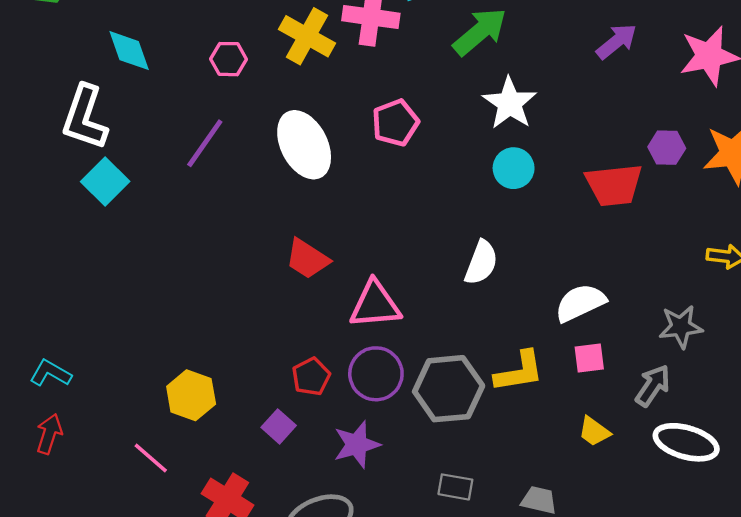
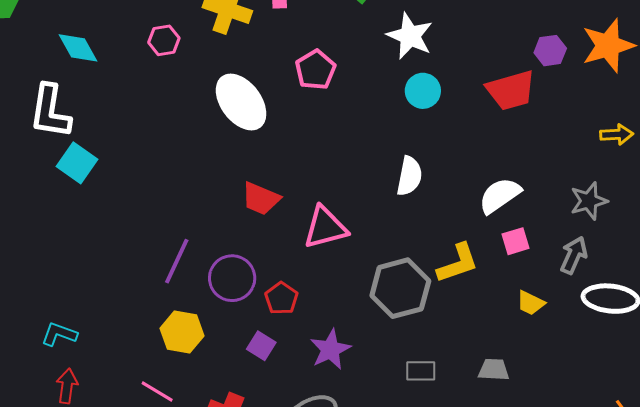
purple line: (205, 143) -> (177, 261), moved
purple circle: (376, 374) -> (232, 278), moved

